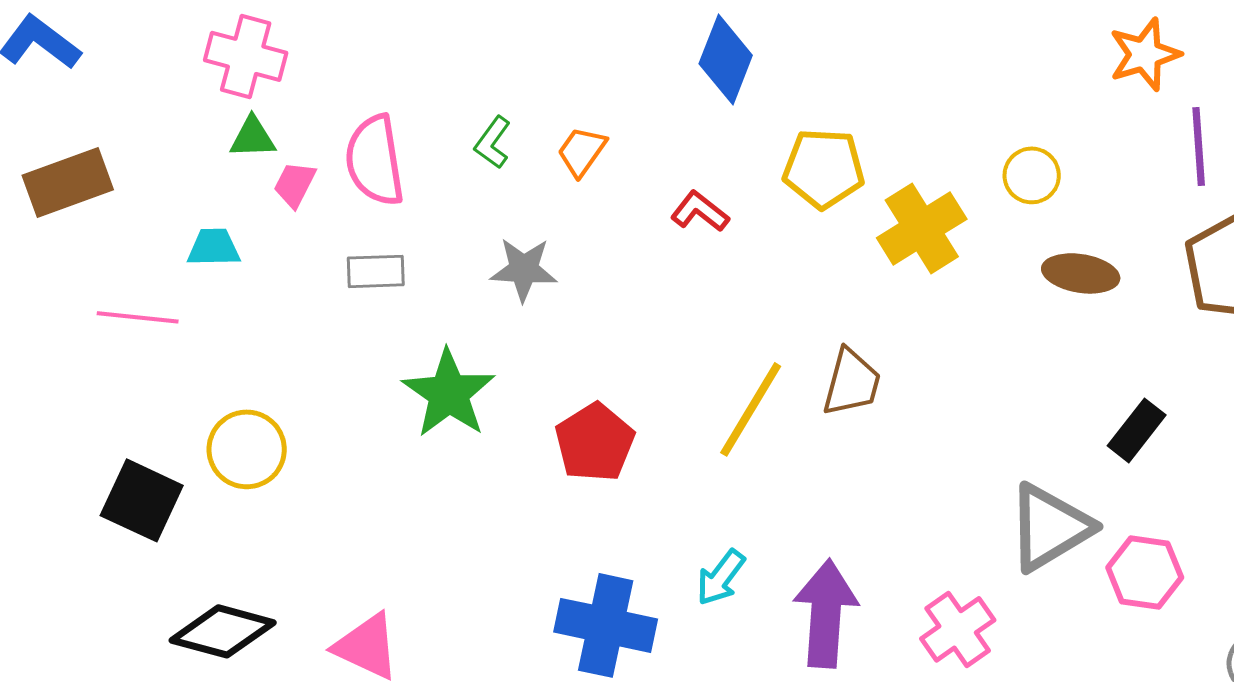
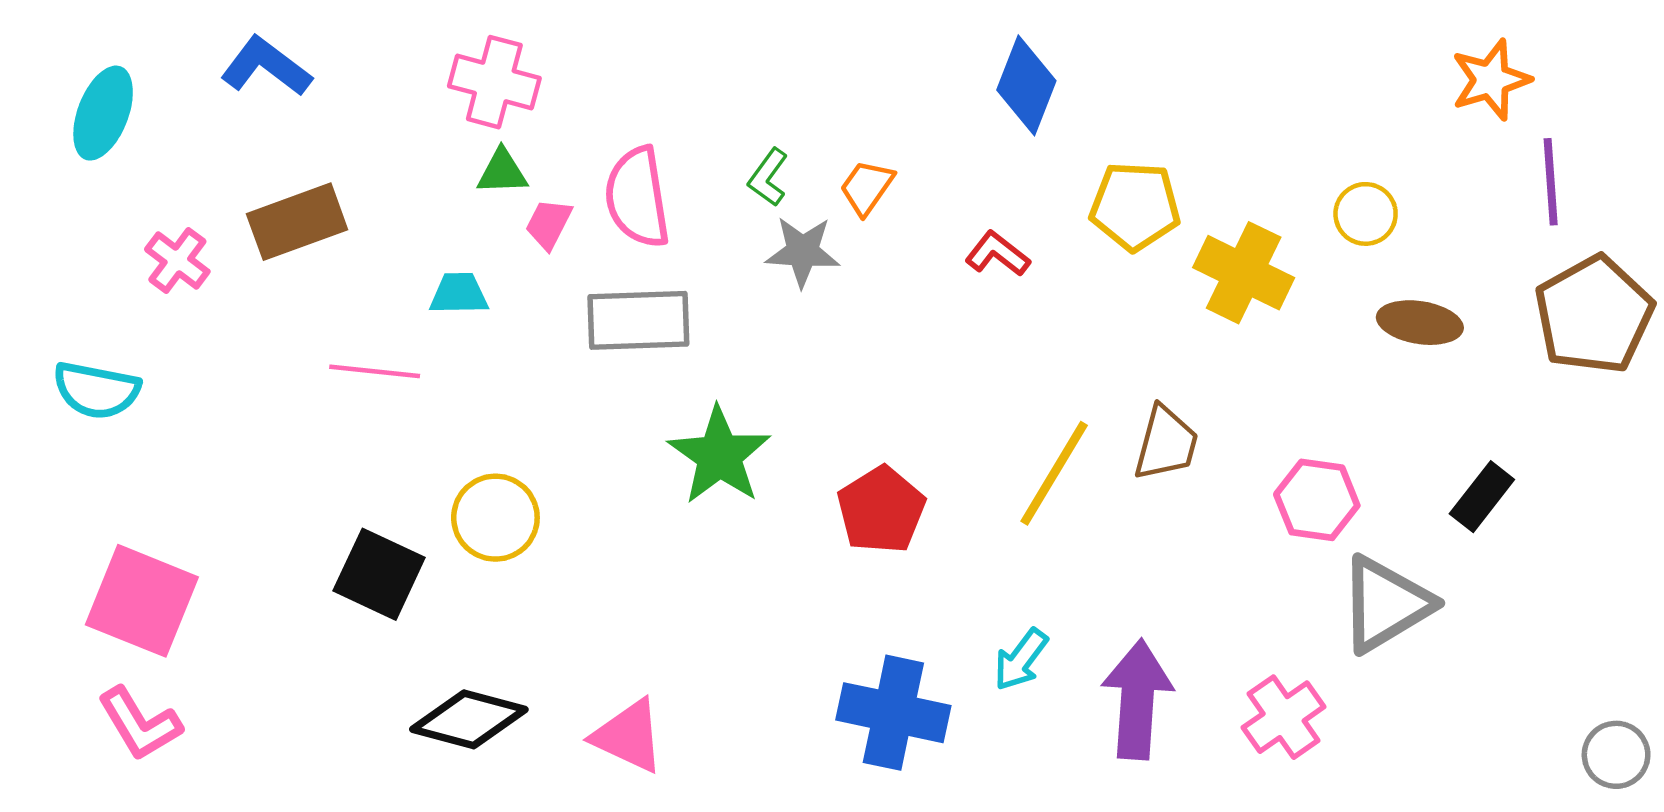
yellow cross: (922, 228) -> (1244, 273), turned -32
gray star: (524, 269) -> (802, 252), moved
gray rectangle: (376, 271) -> (638, 320), size x1.6
pink hexagon: (1145, 572) -> (1317, 500), moved

